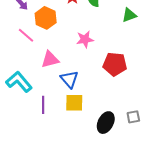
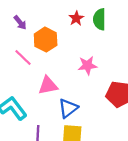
blue triangle: (69, 79) -> (68, 108), turned 30

